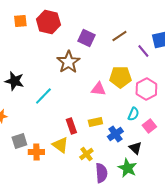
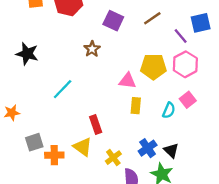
brown star: (68, 62) -> (92, 49), size x0.6
black star: (14, 81) -> (27, 54), moved
pink hexagon: (146, 89) -> (185, 64), moved
yellow rectangle: (95, 122) -> (136, 106), moved, turned -72
pink square: (149, 126) -> (188, 100), moved
blue cross: (115, 134) -> (148, 148), moved

